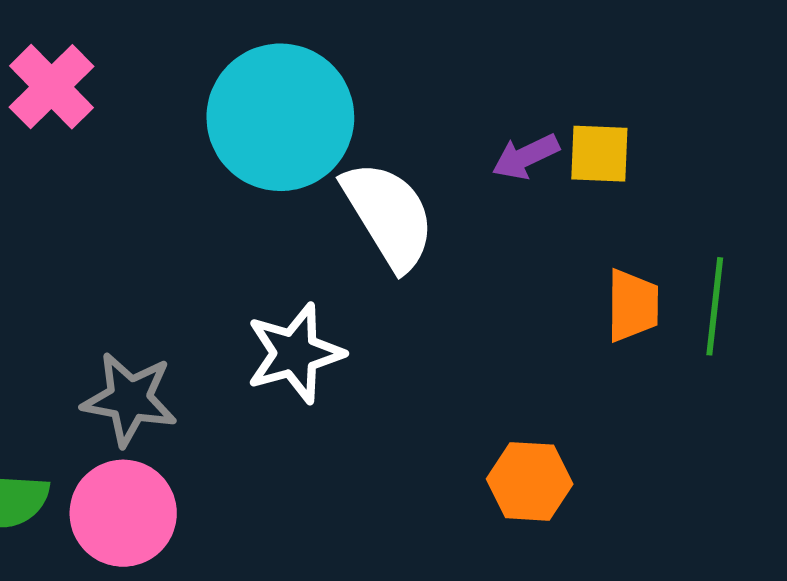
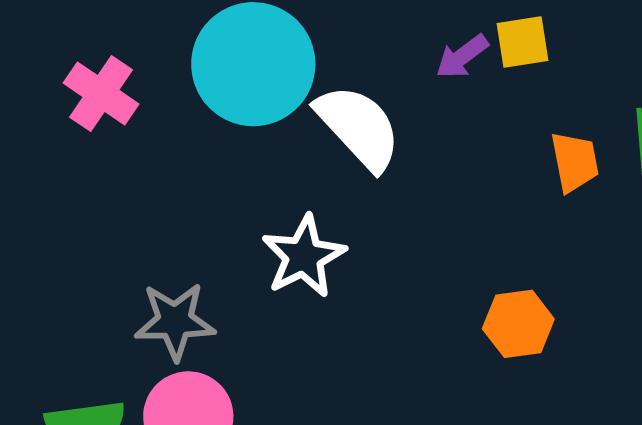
pink cross: (51, 87) -> (101, 94), moved

